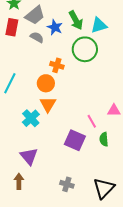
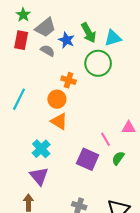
orange triangle: (48, 104) -> (59, 121), turned -30
cyan cross: (31, 118) -> (41, 149), moved
green semicircle: (104, 139) -> (118, 158), turned 40

